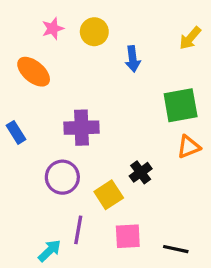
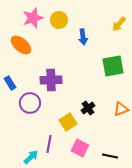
pink star: (53, 29) -> (33, 18), size x1.5
orange triangle: (189, 147) -> (121, 109), moved
purple circle: (62, 177) -> (30, 103), moved
pink square: (128, 236) -> (80, 148), turned 30

